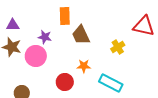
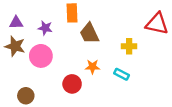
purple star: (45, 37) -> (45, 28), moved
yellow cross: (118, 47) -> (129, 46), turned 32
cyan rectangle: (111, 83) -> (122, 74), moved, size x0.6

